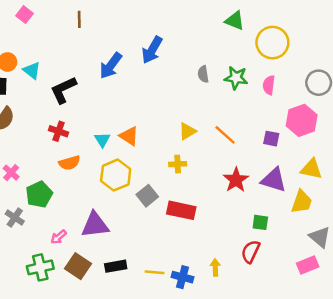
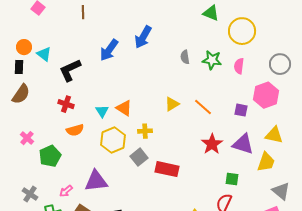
yellow cross: (178, 164) -> (145, 131), moved
gray cross: (15, 218) -> (30, 194), moved

